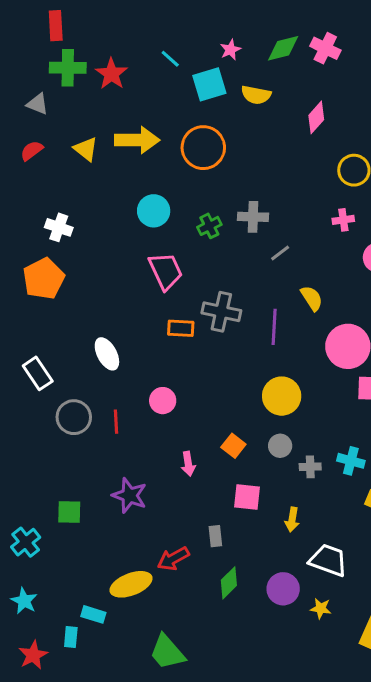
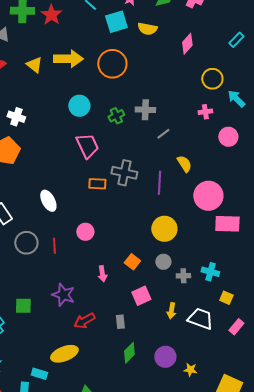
pink square: (247, 497) -> (141, 296), turned -30
red arrow: (173, 559) -> (84, 321), moved
white trapezoid: (328, 560) -> (200, 319), moved

